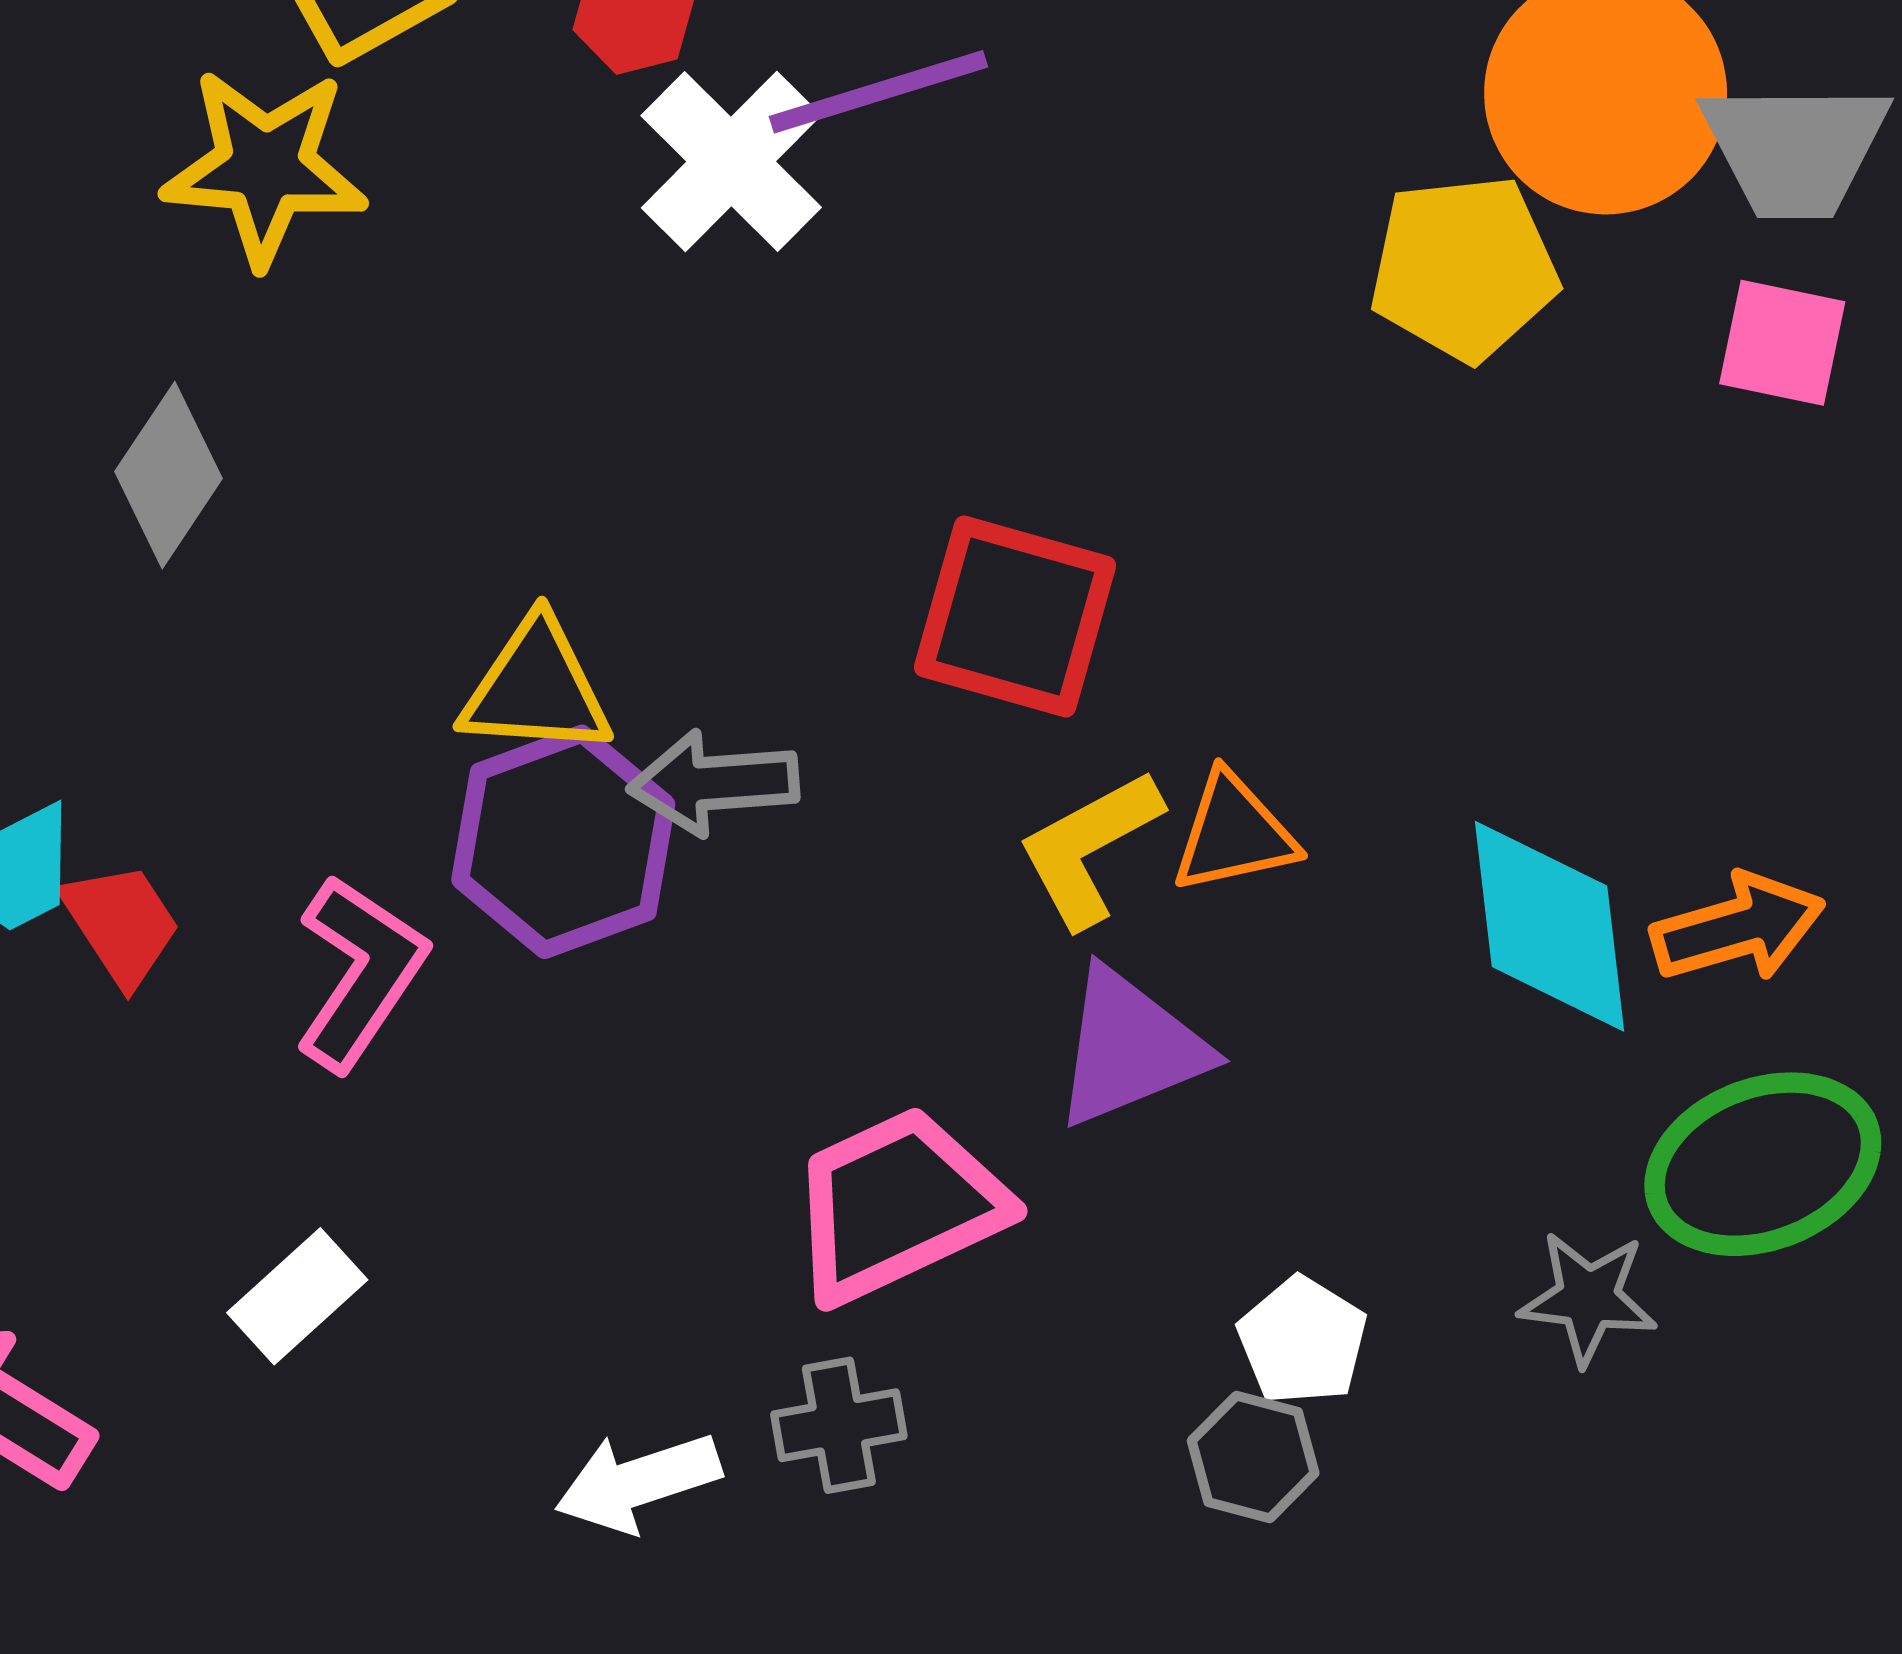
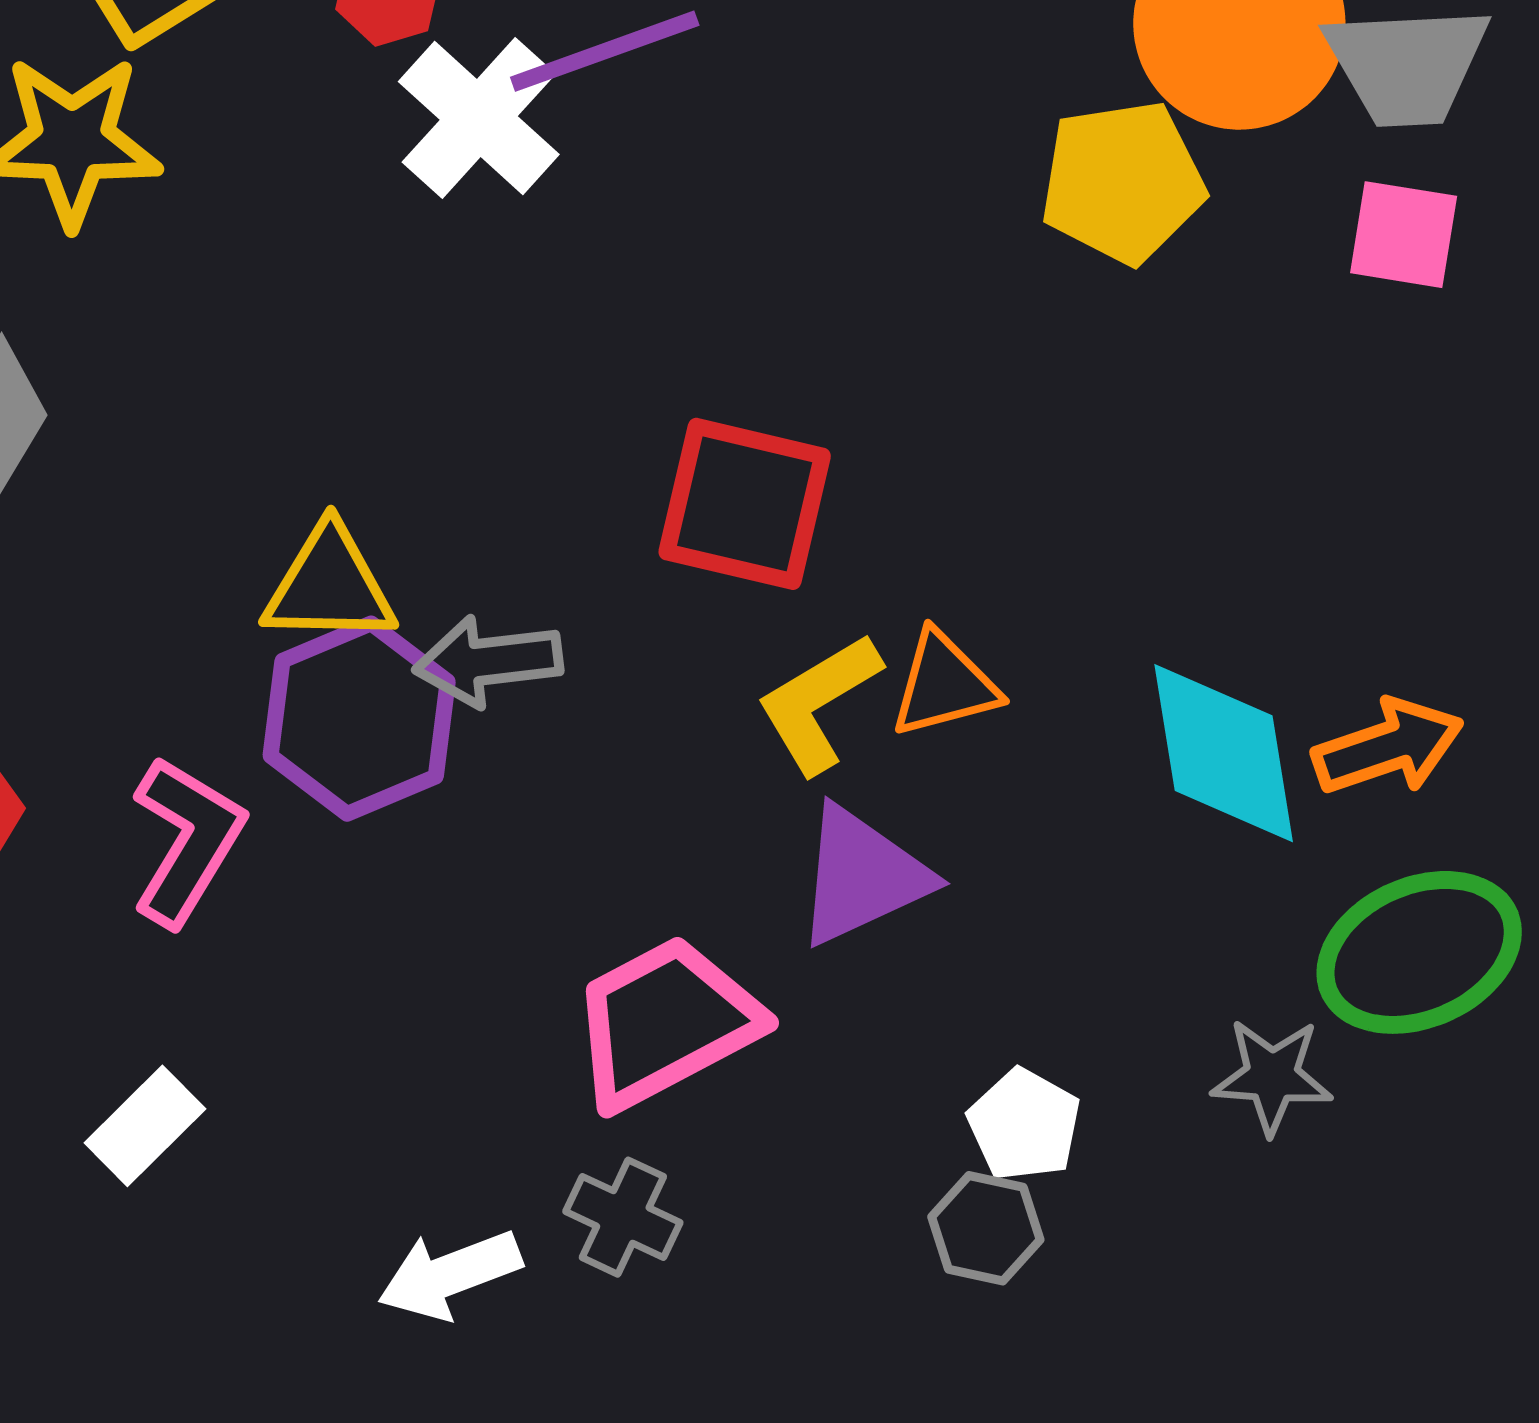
gray cross: (839, 1425) -> (623, 1217), turned 38

